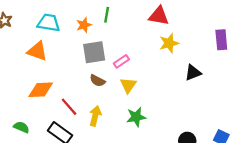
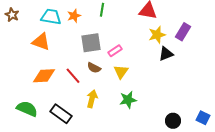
orange star: (84, 25) -> (74, 16), moved
purple rectangle: (221, 40) -> (183, 32), moved, turned 36
black triangle: (193, 73) -> (166, 54), moved
red line: (69, 107) -> (73, 76), moved
green semicircle: (21, 127) -> (27, 109), size x1.5

